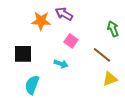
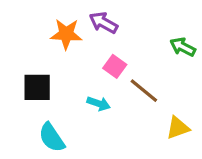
green arrow: (113, 29) -> (183, 47), turned -42
brown line: (102, 55) -> (144, 91), moved
cyan semicircle: (32, 85) -> (52, 138), turned -54

